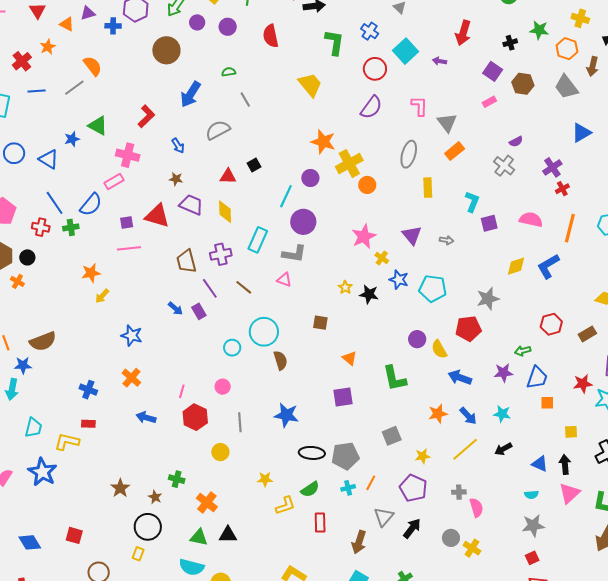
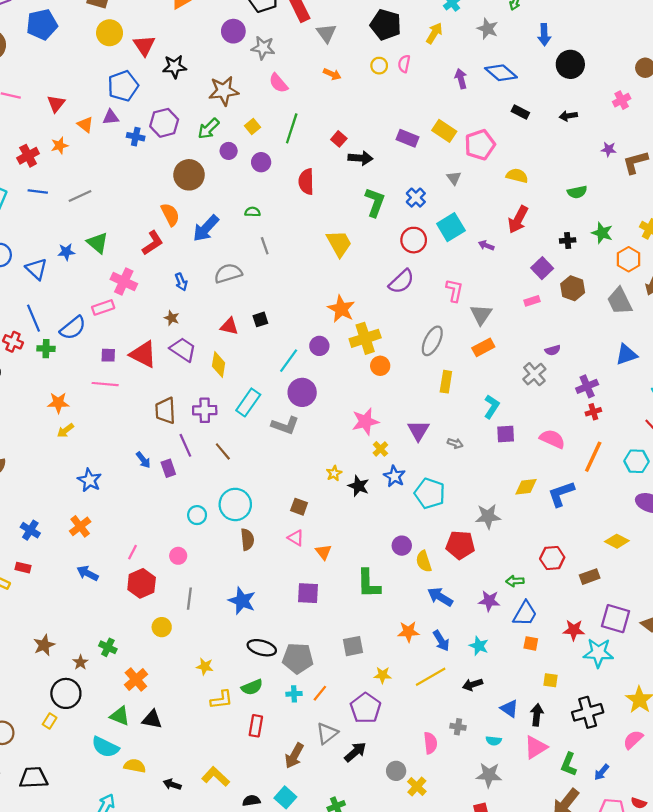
orange semicircle: (93, 66) -> (170, 214), moved
pink triangle: (284, 280) -> (296, 538), moved
gray cross: (459, 492) -> (458, 727), moved

